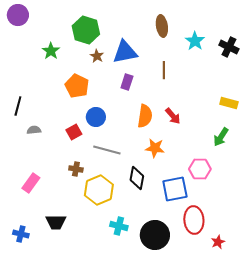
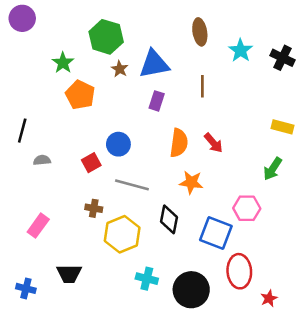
orange pentagon: (77, 86) -> (80, 95), moved
blue square: (175, 189) -> (216, 233), turned 32

